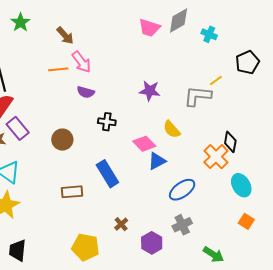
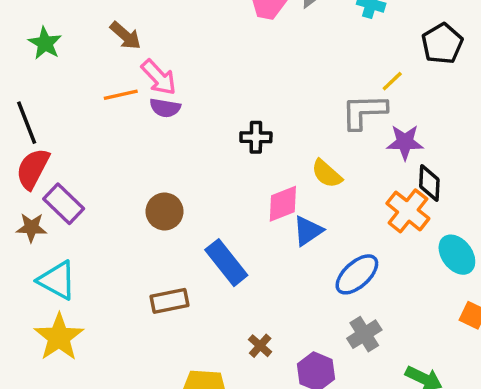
green star: (20, 22) -> (45, 43), moved
purple star: (150, 91) -> (405, 142), moved
purple semicircle: (86, 92) -> (165, 108), moved
black cross: (107, 122) -> (256, 137), moved
brown circle: (62, 140) -> (165, 211), moved
pink diamond: (144, 144) -> (283, 204), turned -60

